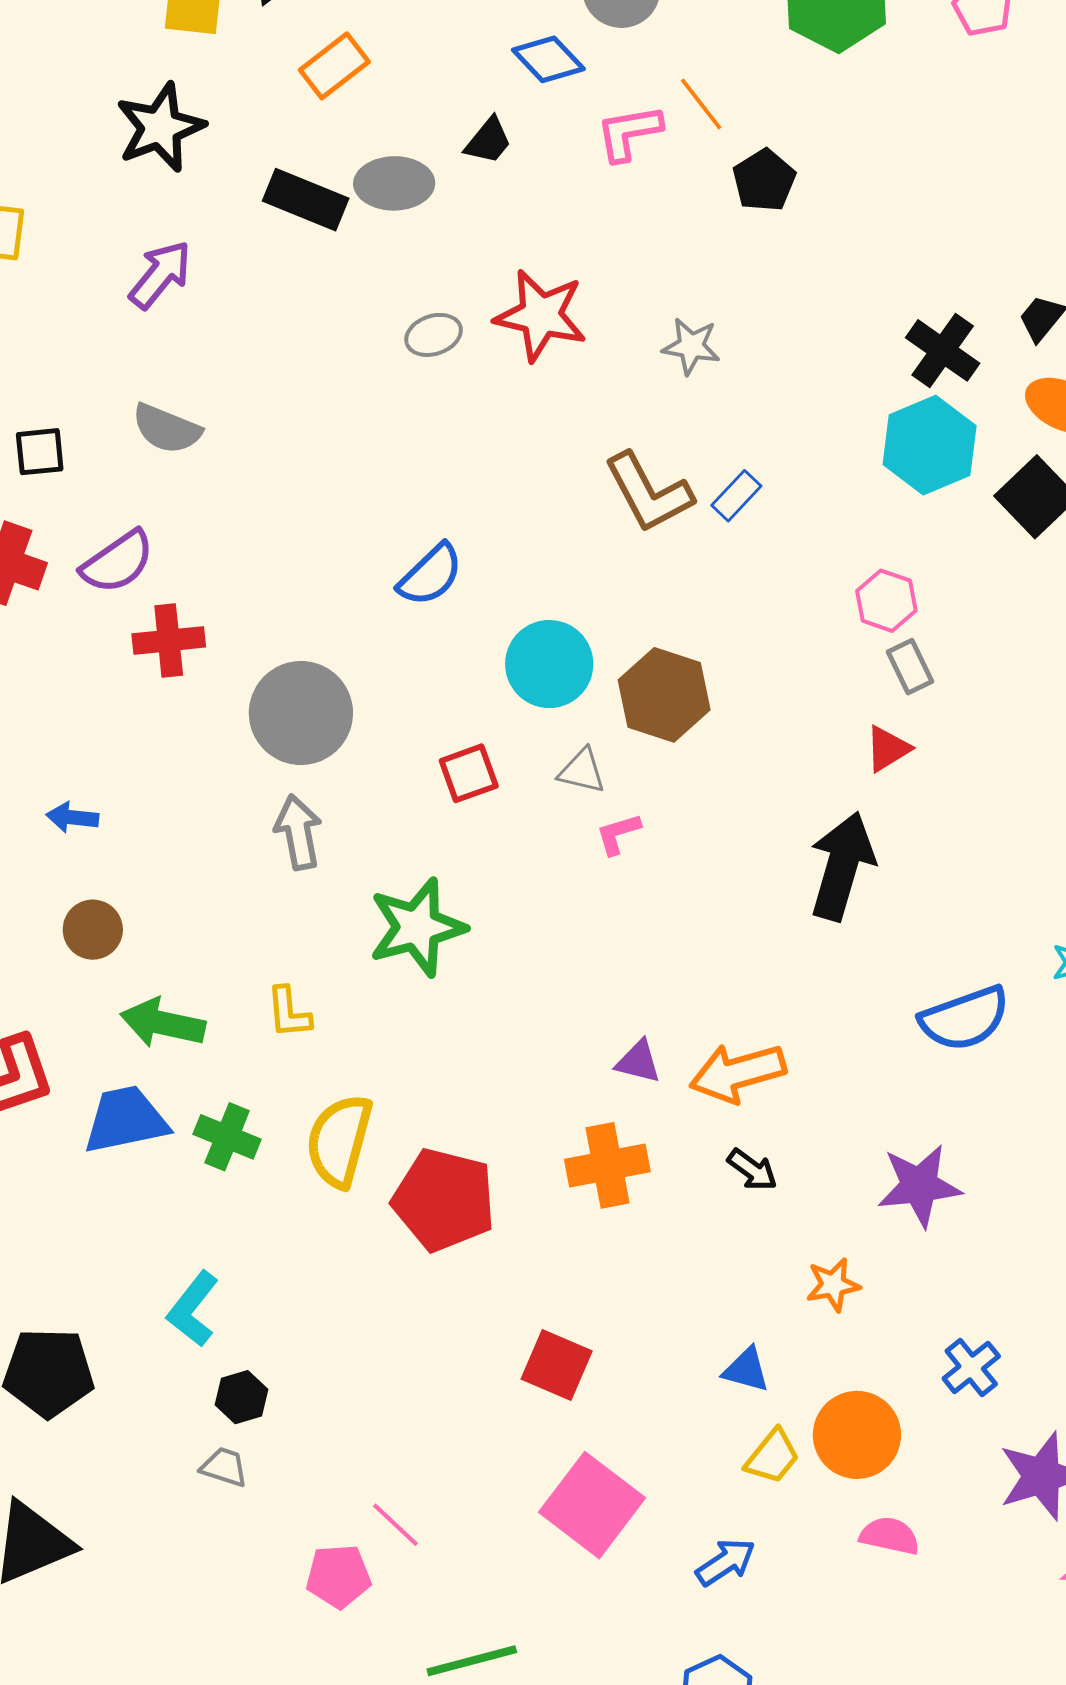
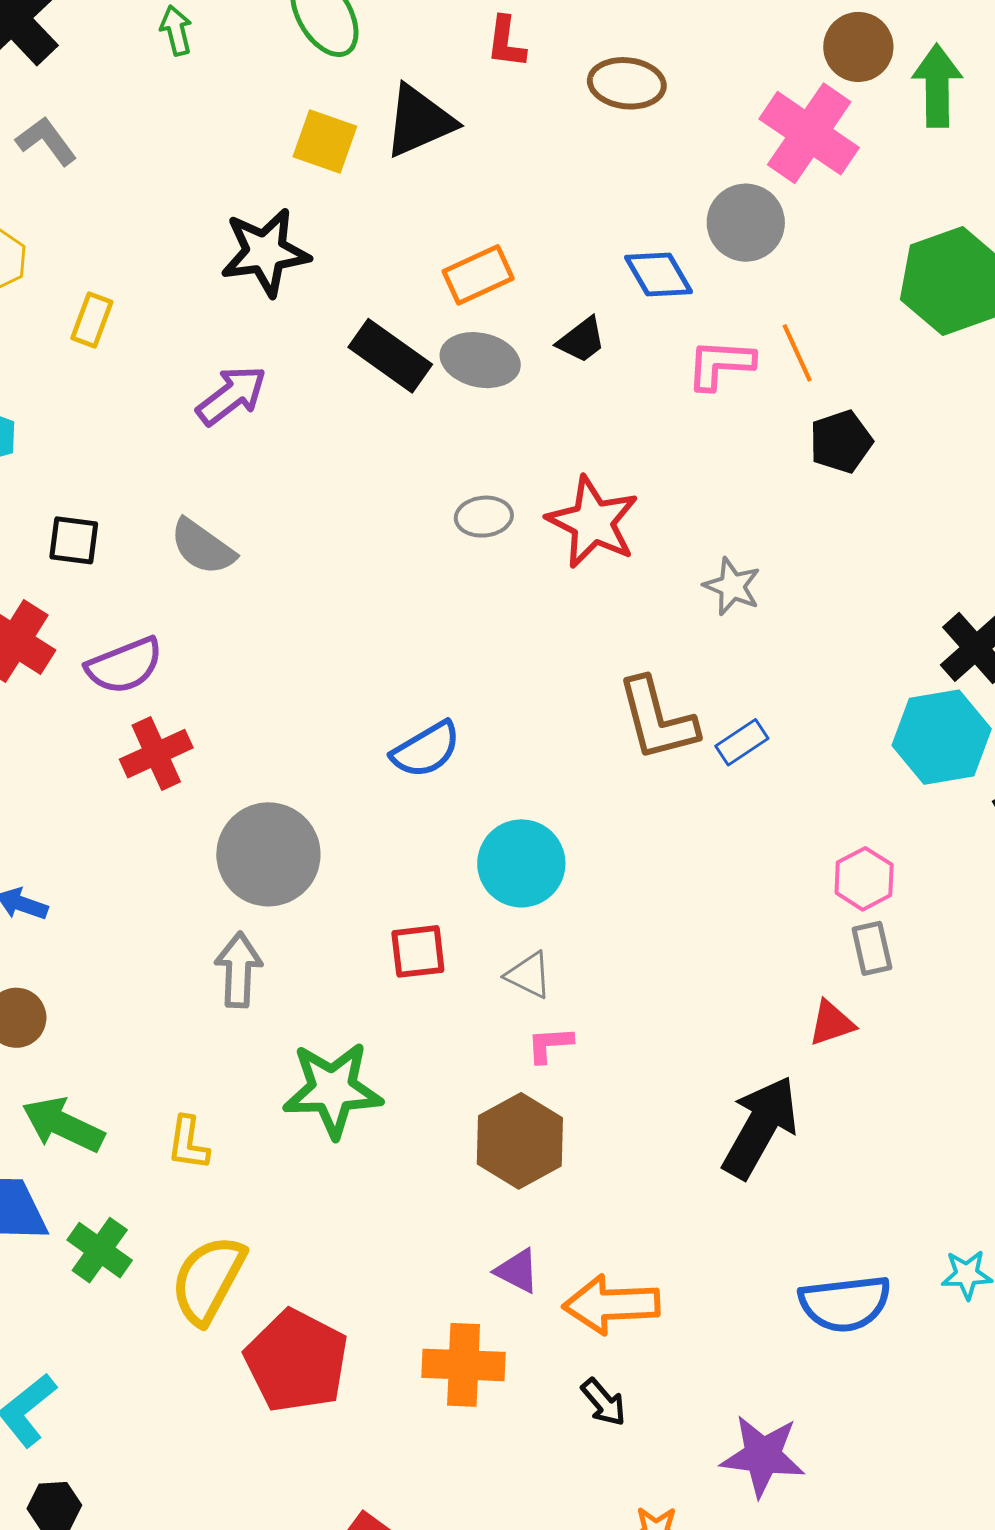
orange rectangle: (334, 66) -> (478, 275), moved
red cross: (169, 640) -> (156, 754), turned -32
brown hexagon: (664, 695) -> (520, 1141), moved

